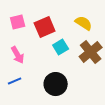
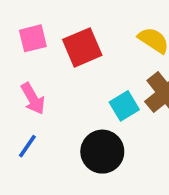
cyan square: (61, 47) -> (124, 106), moved
blue line: (15, 81) -> (27, 146), turned -32

